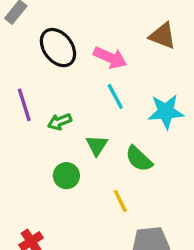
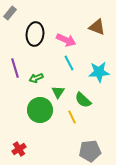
black ellipse: (58, 48) -> (35, 34), turned 45
green circle: (66, 176) -> (40, 110), size x1.6
yellow line: (120, 201) -> (72, 117), moved

